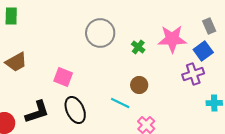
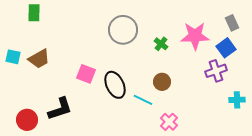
black ellipse: (75, 110) -> (115, 85), moved

